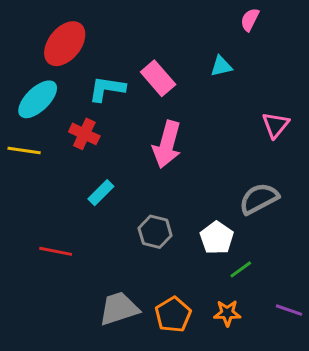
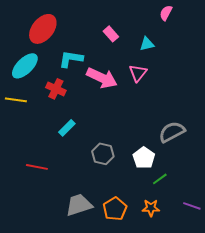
pink rectangle: (158, 78) -> (111, 34), moved, size x0.7
pink triangle: (275, 125) -> (138, 73), moved
pink arrow: (167, 144) -> (102, 78), moved, turned -80

